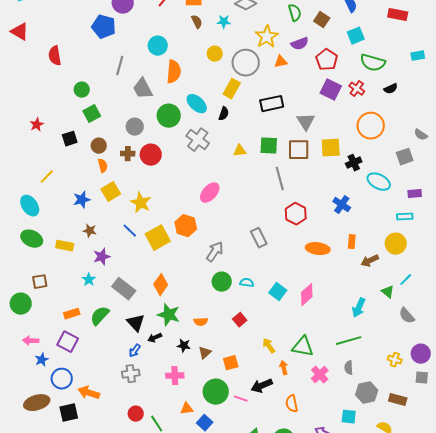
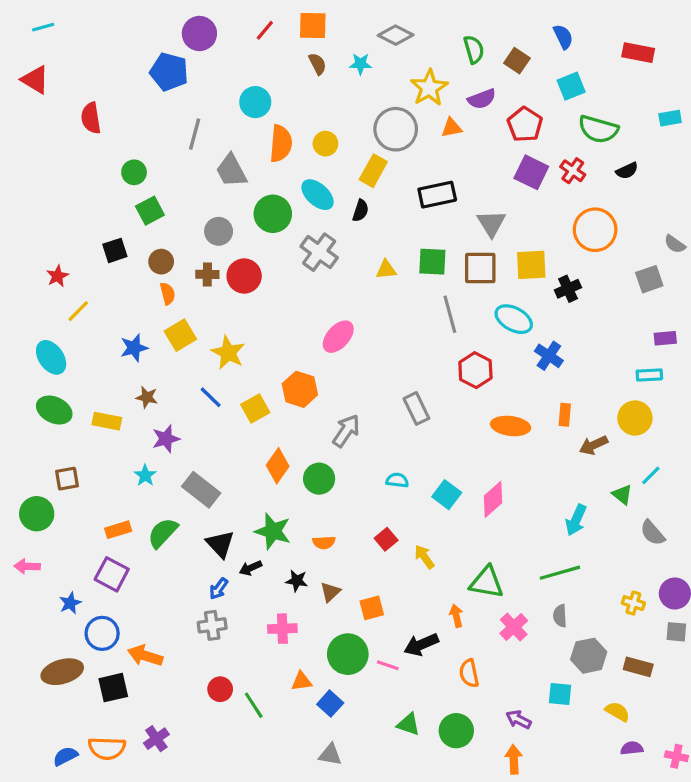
yellow circle: (215, 54) -> (325, 144), moved
red star: (37, 125) -> (57, 276), moved
cyan ellipse: (379, 182) -> (514, 319), moved
yellow square: (158, 238) -> (255, 408), size x0.7
green circle: (222, 282) -> (319, 479), moved
orange diamond: (161, 285) -> (278, 466), moved
pink arrow: (31, 341) -> (27, 566), moved
yellow arrow: (269, 346) -> (424, 557), moved

